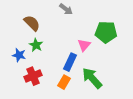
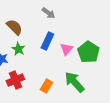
green pentagon: (106, 32) -> (88, 52), moved, turned 30
blue rectangle: (70, 62) -> (47, 41), moved

